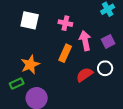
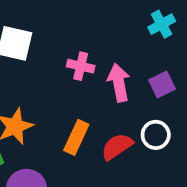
pink cross: (65, 23) -> (81, 66), moved
orange rectangle: (65, 53) -> (76, 137), moved

